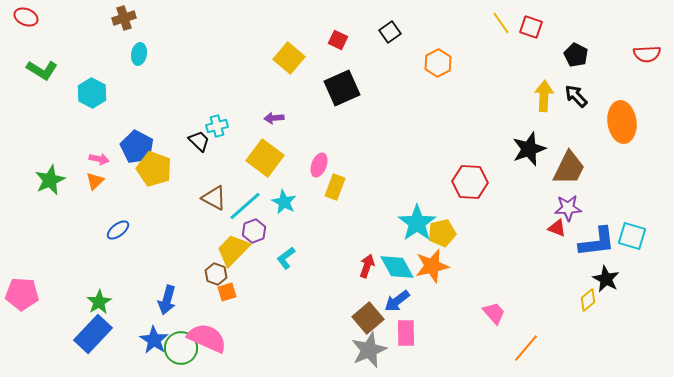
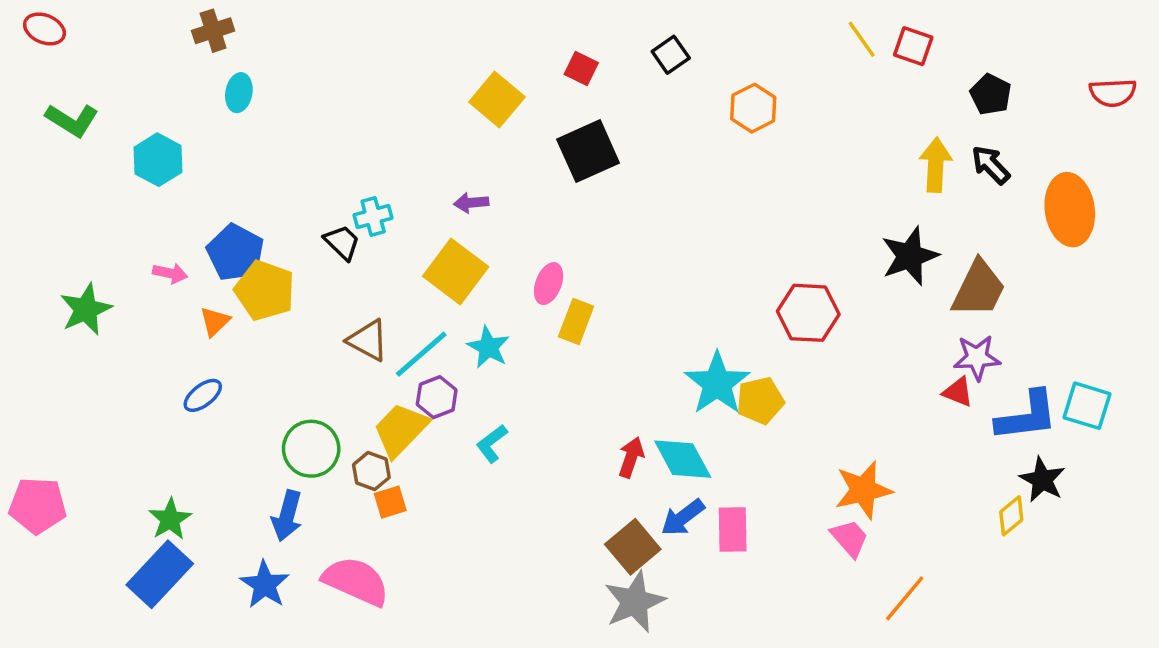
orange triangle: (95, 181) -> (215, 321), moved
orange star: (432, 266) -> (863, 490), moved
pink rectangle: (406, 333) -> (733, 530), moved
green circle: (181, 348) -> (311, 449), moved

